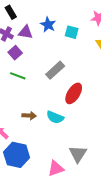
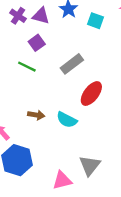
purple square: (15, 53) -> (37, 43), moved

